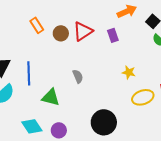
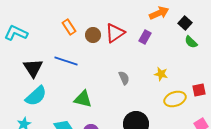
purple rectangle: (113, 35) -> (145, 37), turned 48
blue line: (29, 73) -> (66, 61), moved, turned -70
gray semicircle: (78, 76) -> (124, 78), moved

